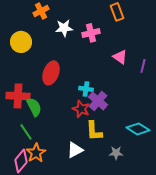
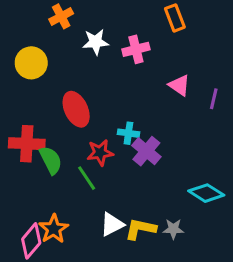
red ellipse: (51, 73) -> (76, 109), turned -45
red star: (81, 109) -> (100, 153), moved, turned -30
yellow L-shape: (94, 131) -> (140, 229), moved, turned 105
green line: (26, 132) -> (87, 178), moved

